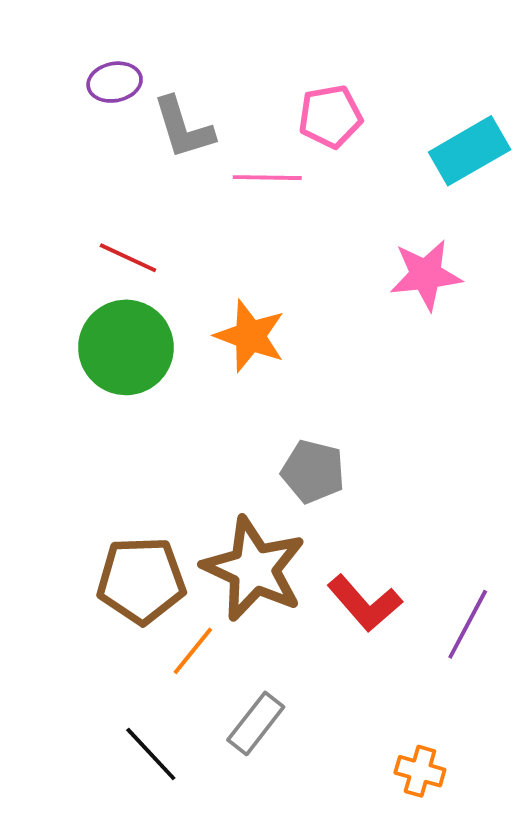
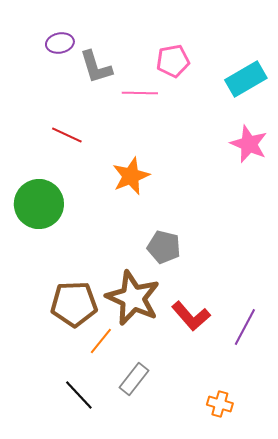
pink star: (426, 275) -> (249, 144), moved, turned 30
orange star: (250, 336) -> (131, 176), turned 30
green circle: (126, 347) -> (39, 204), moved

